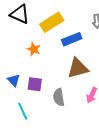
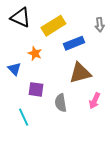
blue triangle: (14, 80) -> (14, 69), moved

